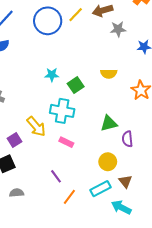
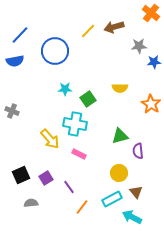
blue circle: (48, 21) -> (55, 51), moved
gray star: (118, 29) -> (139, 46), moved
purple square: (14, 140) -> (46, 178), moved

